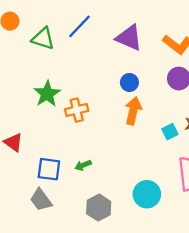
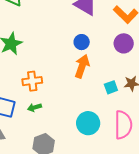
orange cross: (77, 110) -> (32, 81), moved
cyan circle: (147, 194) -> (88, 123), moved

